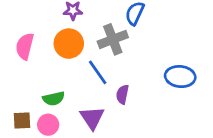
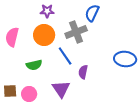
green semicircle: (54, 99) -> (34, 65), moved

